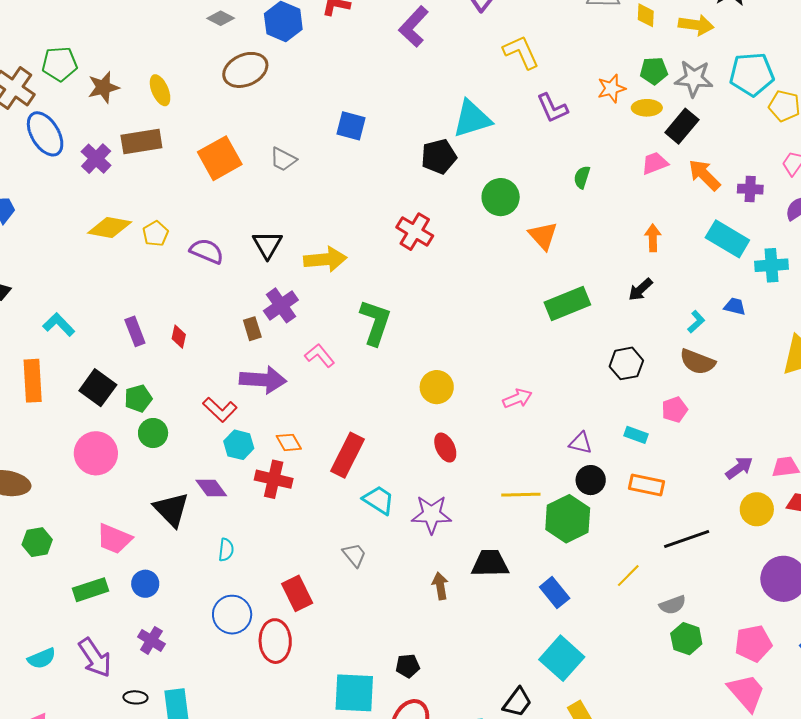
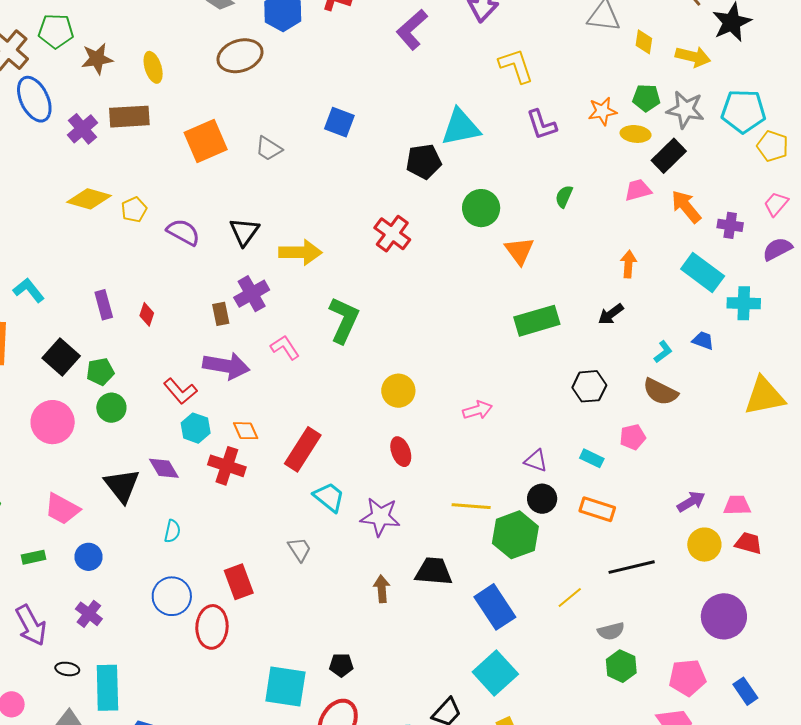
green rectangle: (91, 590) -> (34, 557), size x0.7
blue rectangle: (555, 593) -> (495, 607), size x1.4

